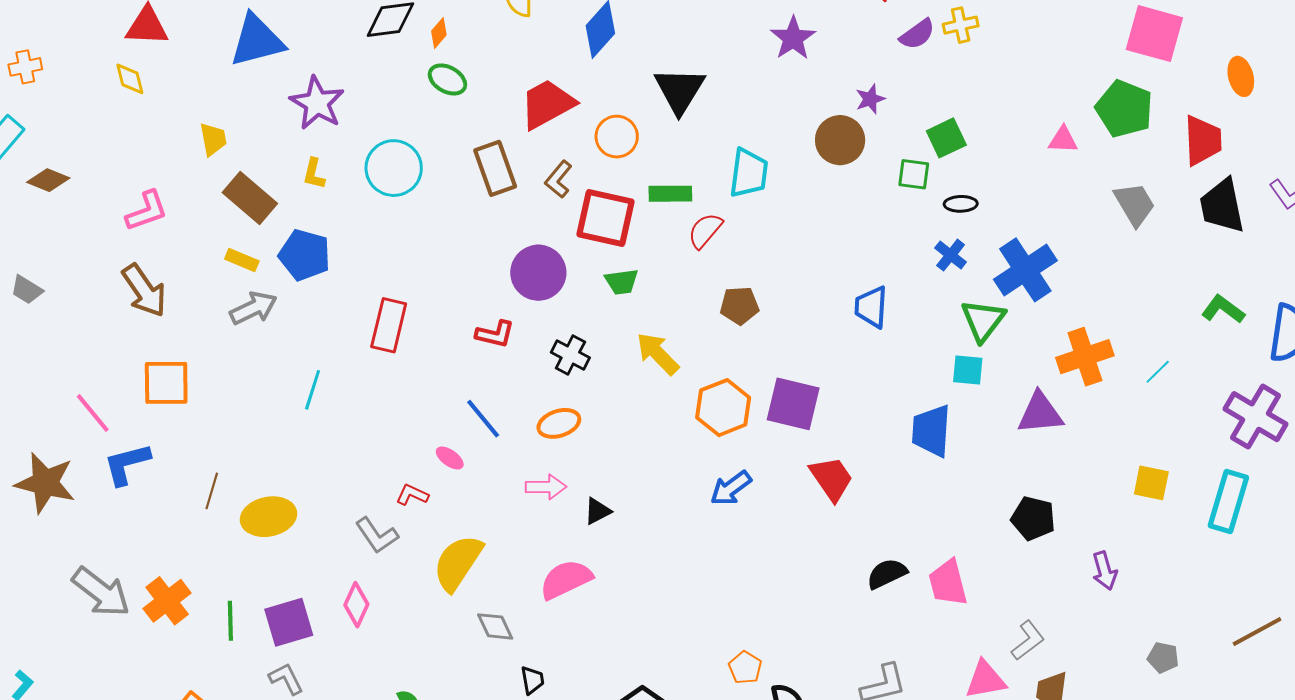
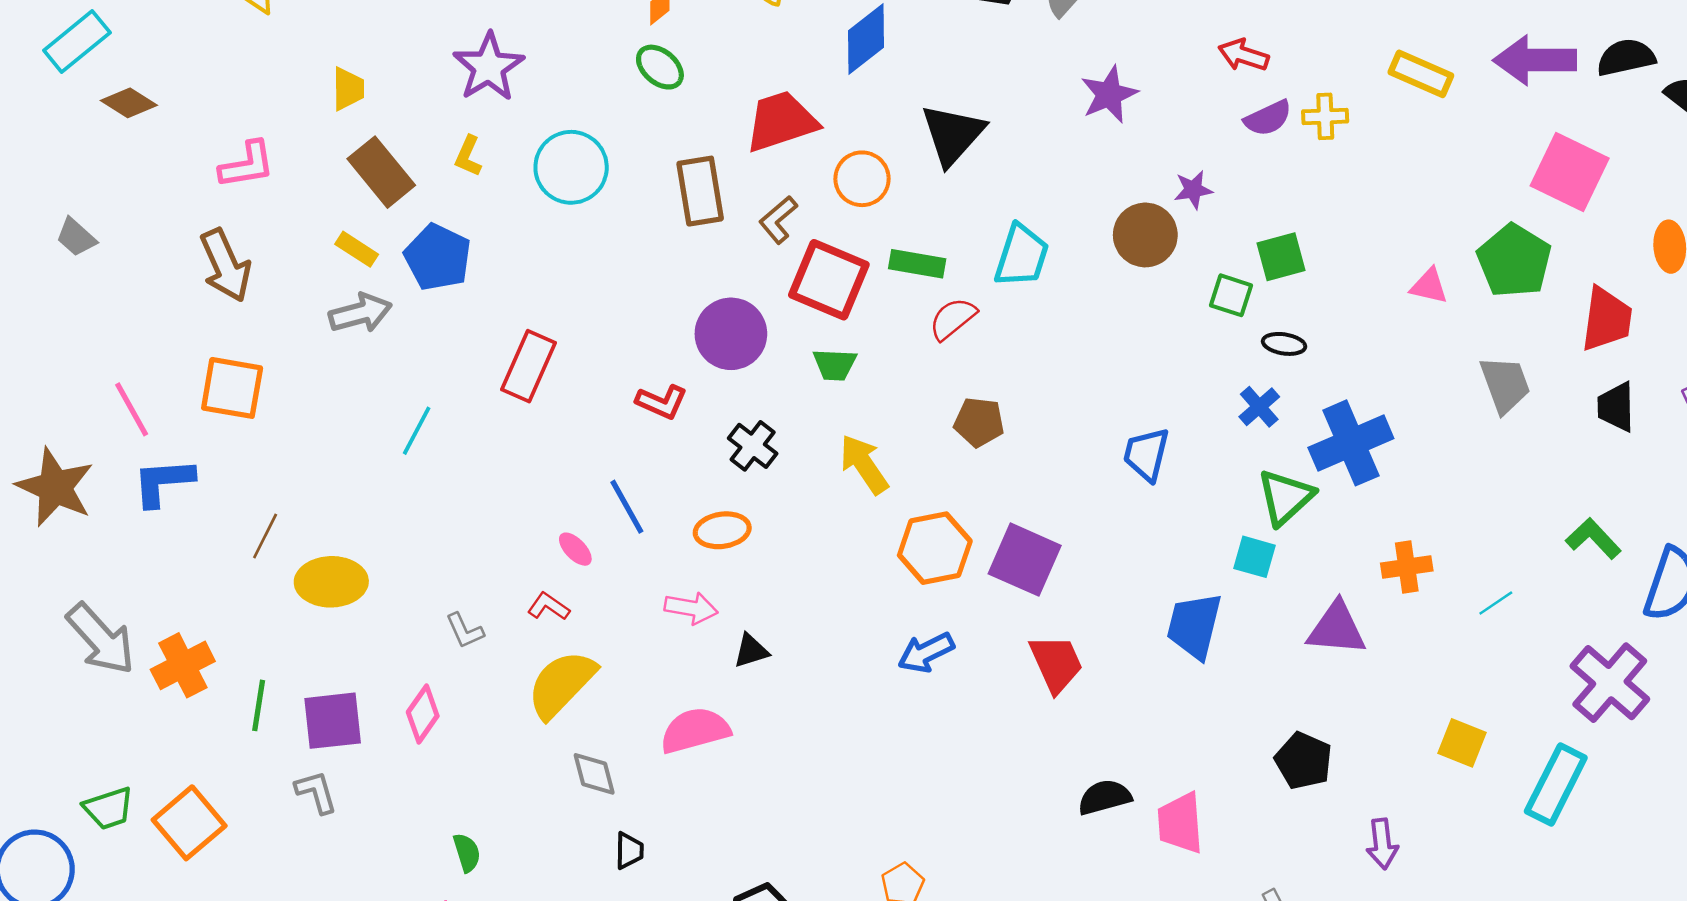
black trapezoid: (1222, 206) -> (1616, 407), size x0.7
orange cross: (1085, 357) -> (1407, 567), size x0.7
red L-shape: (412, 495) -> (548, 606), moved
gray L-shape: (377, 535) -> (465, 631), size x0.7

